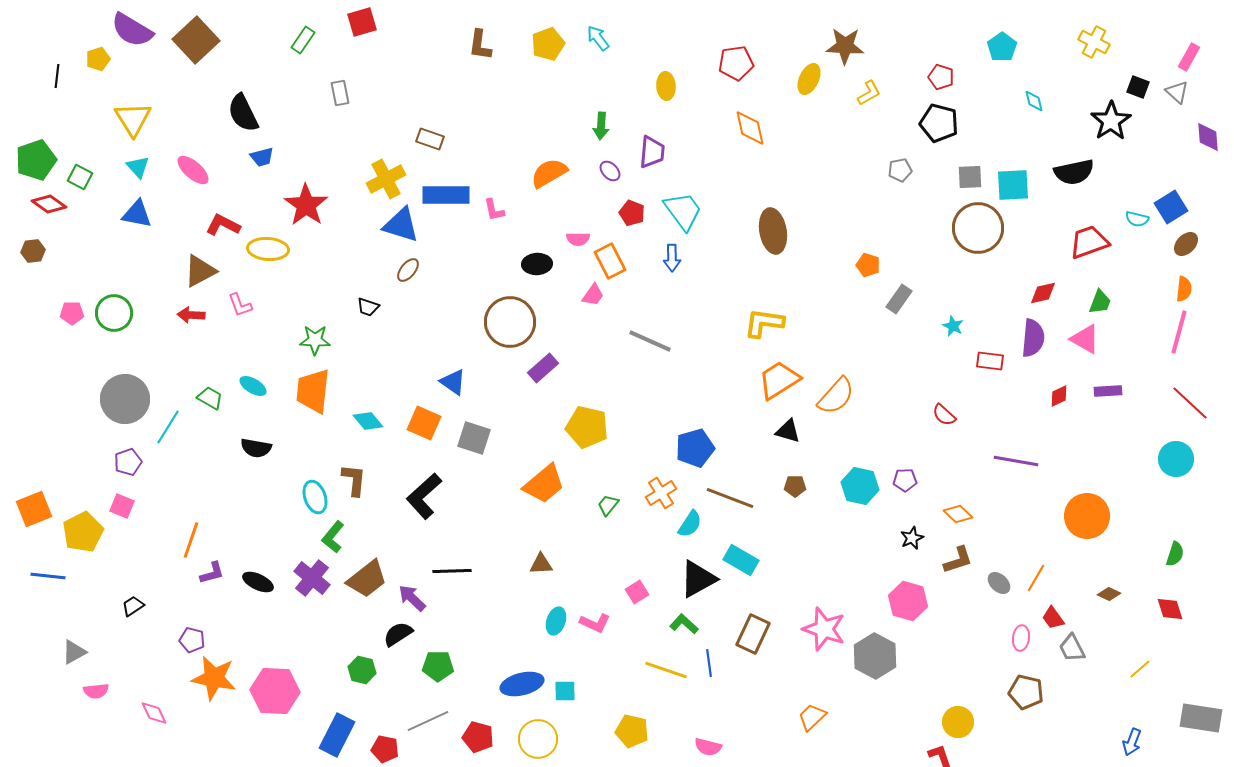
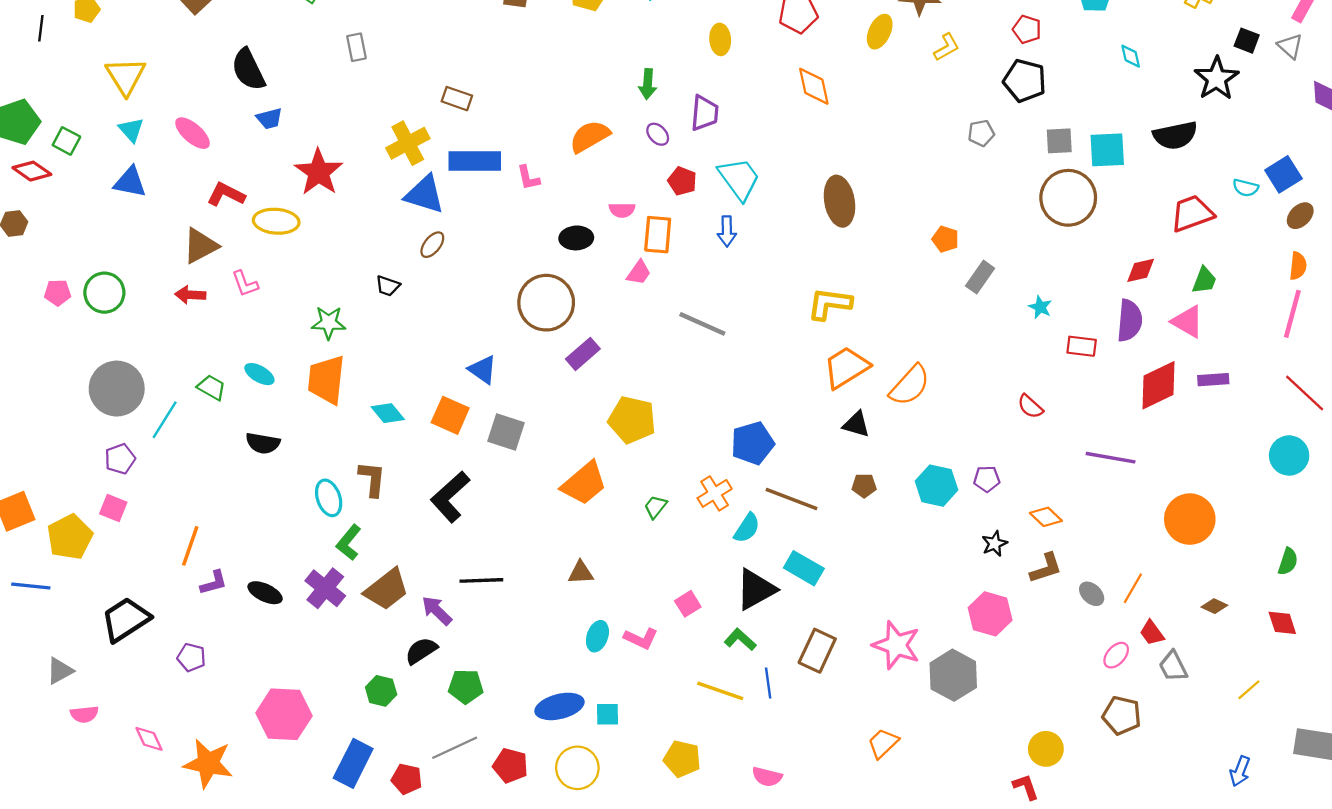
orange rectangle: (610, 261) -> (658, 235), turned 32
red diamond: (1059, 396) -> (1159, 385), size x2.0
black trapezoid: (133, 606) -> (126, 619), size x2.0
pink ellipse: (1021, 638) -> (1116, 655), turned 35
orange star: (214, 678) -> (208, 763), moved

